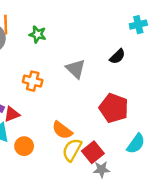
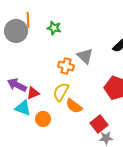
orange cross: (33, 81) -> (66, 66), moved
yellow semicircle: (72, 150) -> (61, 92), moved

